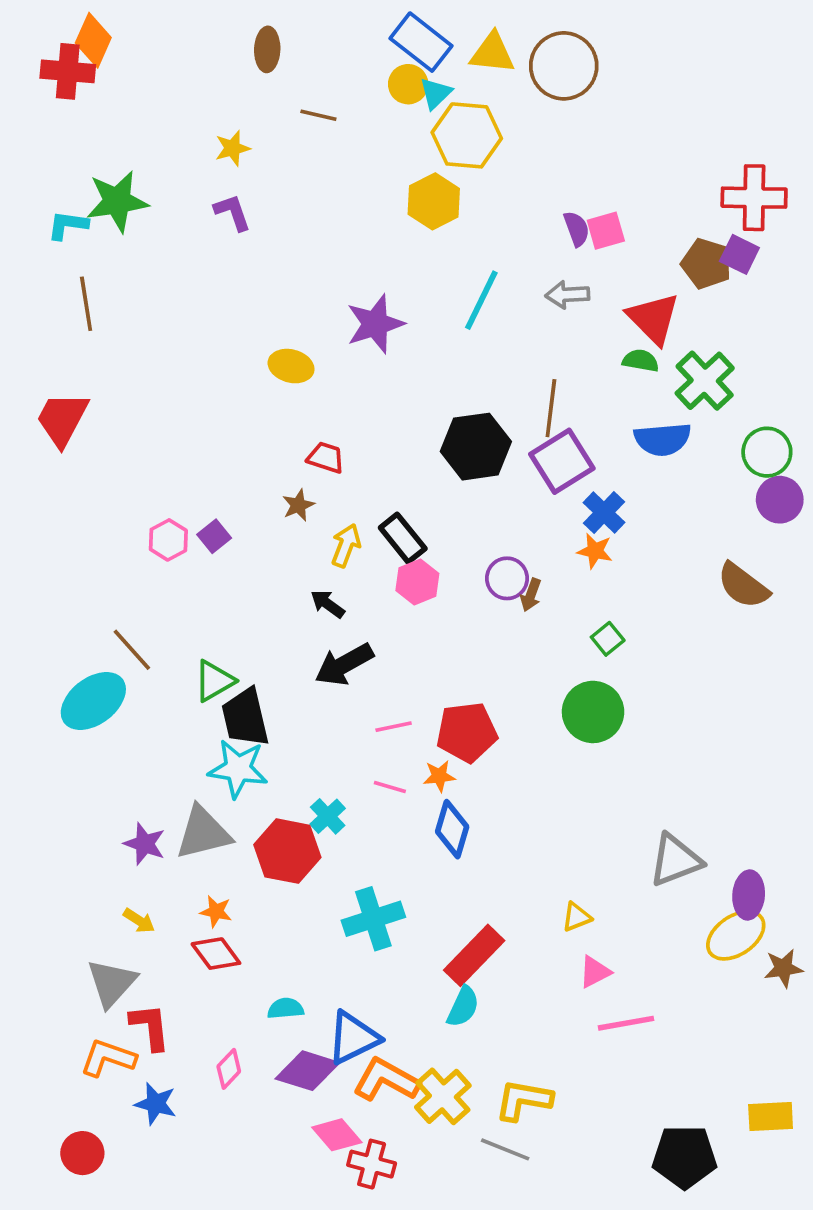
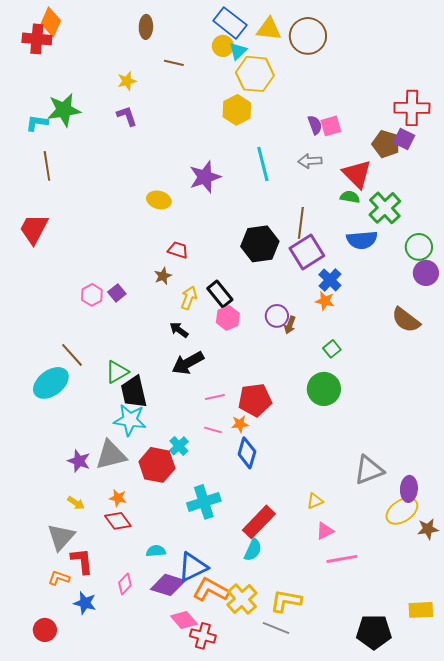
cyan line: (481, 300) -> (263, 164), turned -40
orange L-shape: (108, 1058) -> (59, 578), size x0.7

